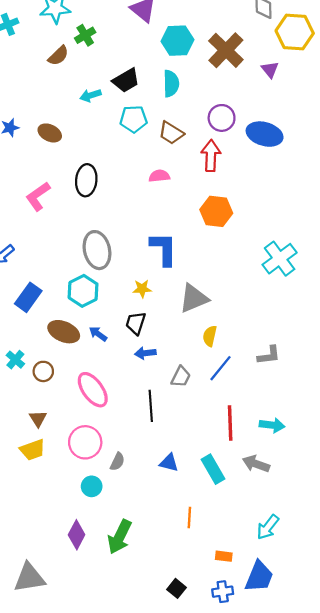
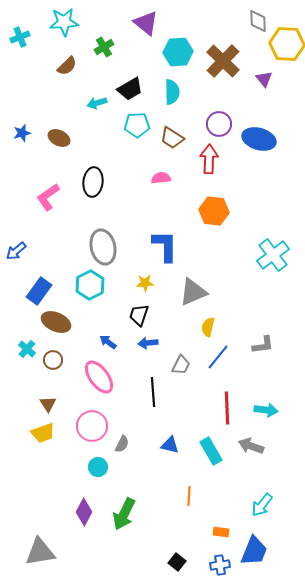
green cross: (85, 35) -> (104, 47), moved
brown ellipse: (64, 332) -> (56, 322), moved
blue arrow: (98, 334) -> (108, 342), moved

